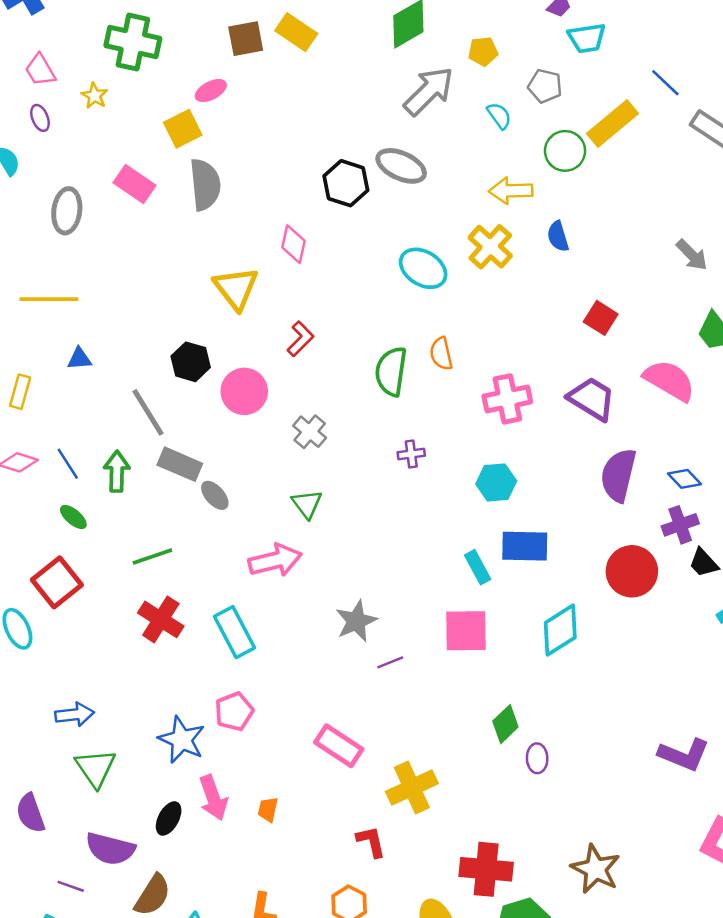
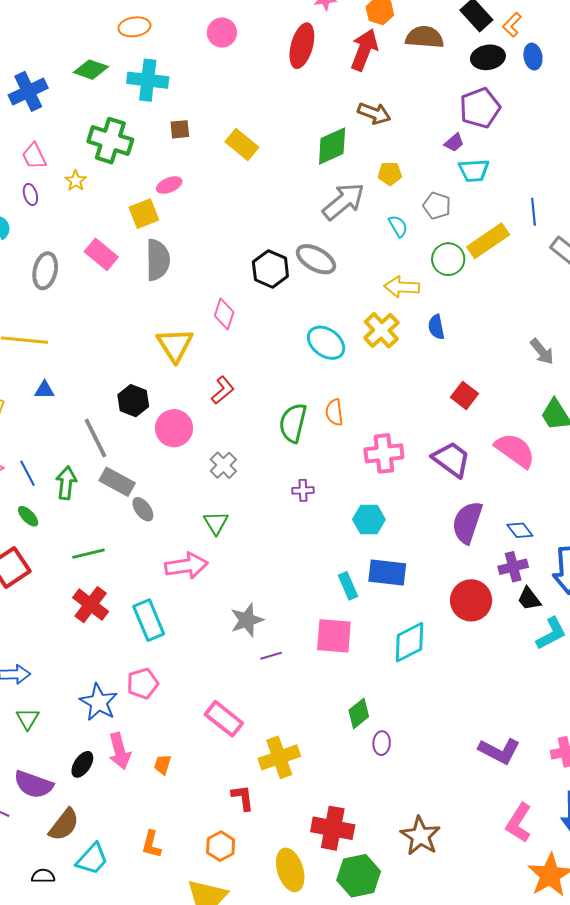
brown square: (246, 39) -> (180, 129), moved, size x0.7
blue line: (665, 83) -> (533, 212), turned 36
green triangle: (95, 768) -> (27, 719), size x0.7

